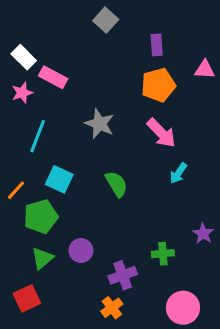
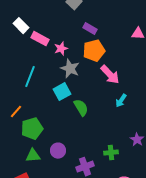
purple rectangle: (157, 45) -> (90, 29), moved, turned -56
orange pentagon: (158, 85) -> (94, 51), moved
pink star: (22, 93) -> (61, 49), moved
cyan square: (59, 179) -> (62, 92), moved, turned 36
green triangle: (42, 258) -> (33, 156), turned 35

